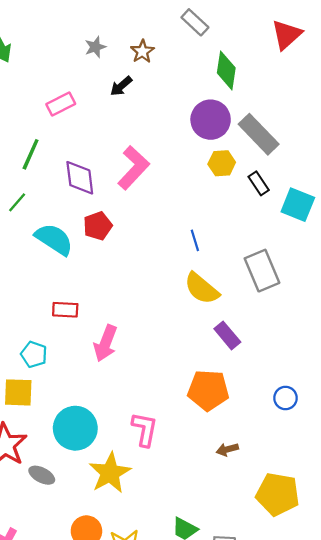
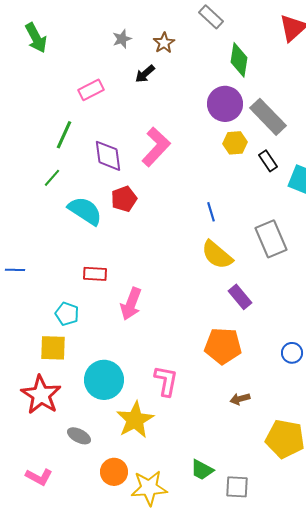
gray ellipse: (42, 475) -> (79, 436), moved

